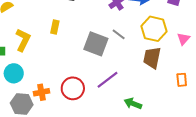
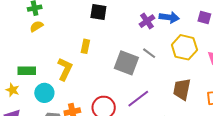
yellow L-shape: (23, 40) -> (65, 69), moved
brown trapezoid: (152, 58) -> (182, 89), moved

